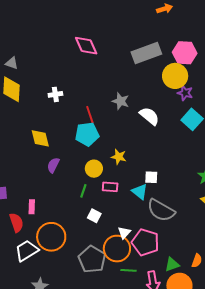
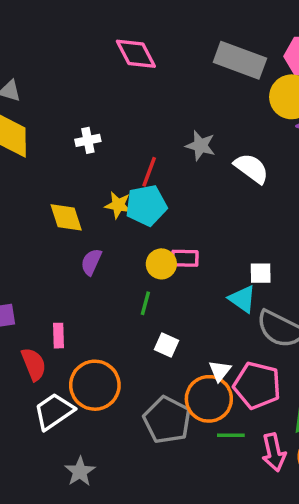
gray rectangle: (146, 53) -> (240, 60), turned 44
red line: (90, 115) -> (149, 172), turned 42
yellow star: (119, 157) -> (118, 205), moved
pink rectangle: (110, 187) -> (185, 258), moved

